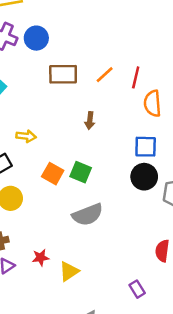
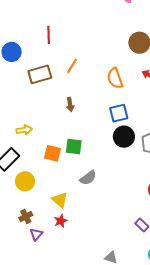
red line: (136, 77) -> (49, 35), moved
gray semicircle: (88, 215) -> (88, 178), size x0.7
yellow triangle: (69, 271) -> (60, 200), moved, turned -30

